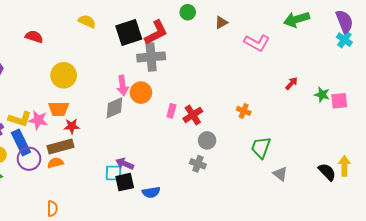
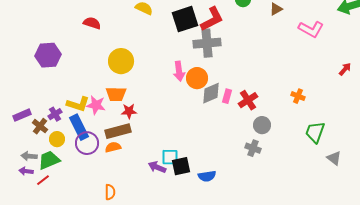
gray diamond: (114, 108) -> (211, 93), moved
purple arrow: (125, 164) -> (157, 167), moved

